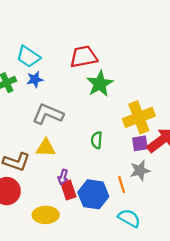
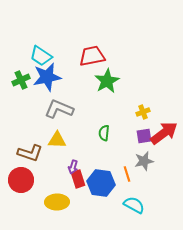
blue star: (35, 79) -> (47, 77), size x1.8
yellow cross: (139, 117) -> (143, 112), size x0.5

